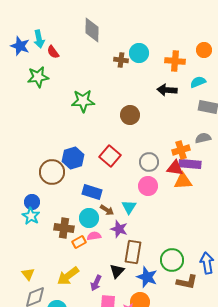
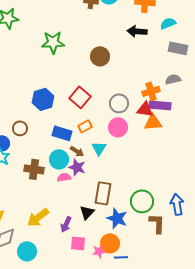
brown circle: (52, 172) -> (20, 128), moved, size x0.6
purple star: (119, 229) -> (77, 167), moved
orange rectangle: (79, 242) -> (85, 126), moved
brown L-shape: (187, 282) -> (157, 223), turned -100

